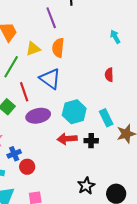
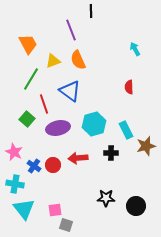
orange semicircle: (58, 48) -> (78, 60), turned -30
red arrow: (67, 139) -> (78, 158), moved
blue cross: (14, 154) -> (34, 166), turned -32
red circle: (27, 167) -> (53, 165), moved
black star: (86, 186) -> (106, 198), turned 30

